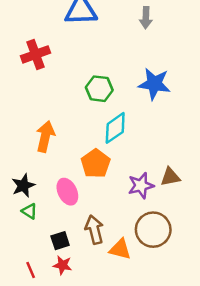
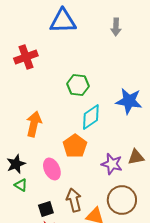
blue star: (154, 84) -> (129, 101), moved
purple star: (141, 186) -> (112, 164), turned 30

